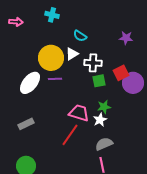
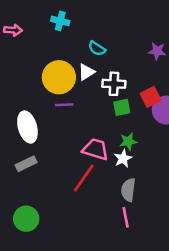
white ellipse: (30, 83) -> (27, 127), moved, turned -55
gray semicircle: (104, 144) -> (128, 190), turned -60

